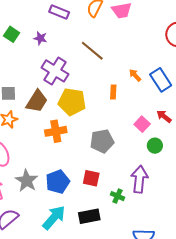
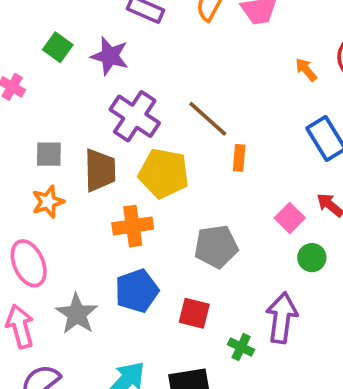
purple star: (40, 38) -> (110, 56), size x1.5
brown line: (92, 51) -> (208, 119), moved
orange arrow: (135, 75) -> (306, 70), moved
brown trapezoid: (37, 101) -> (100, 170), turned -35
blue pentagon: (58, 182) -> (137, 291), moved

